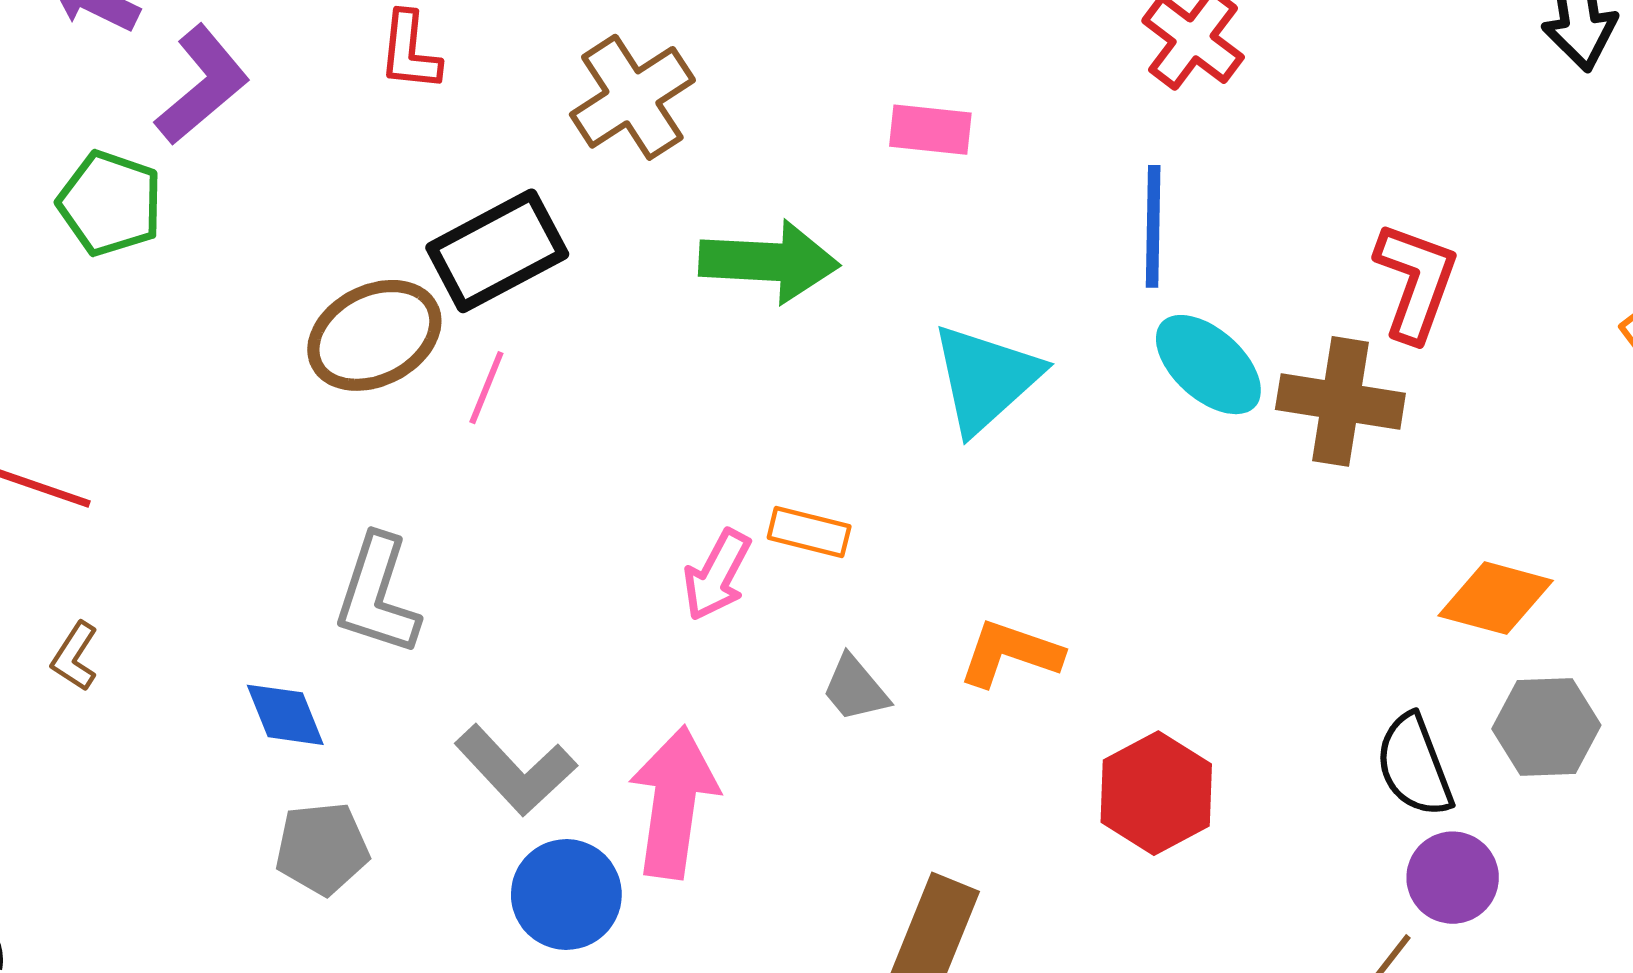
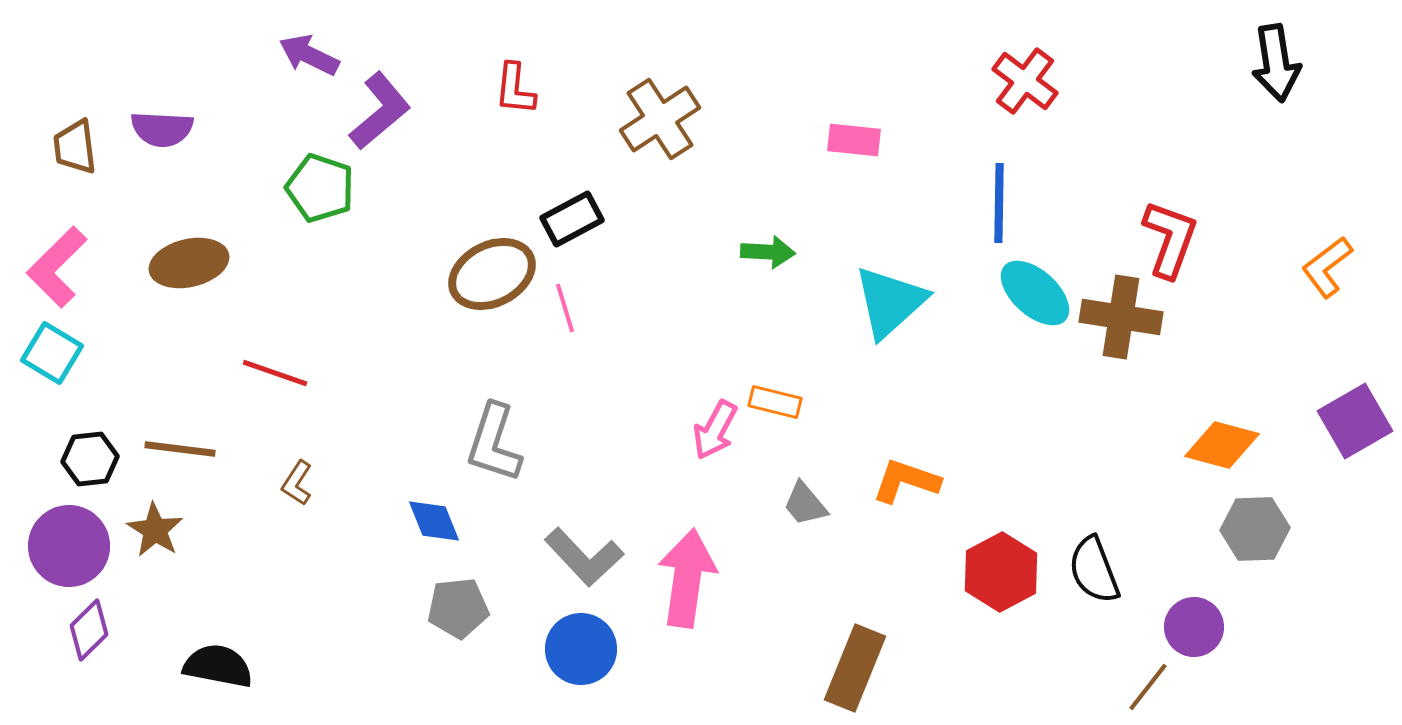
black rectangle: (497, 251) -> (572, 219), size x0.7
green arrow: (769, 262) -> (768, 252), moved, size x0.6
pink line: (486, 388) -> (565, 308), turned -39
black semicircle: (1414, 765) -> (1094, 570), moved
blue circle: (566, 894) -> (581, 649), moved

